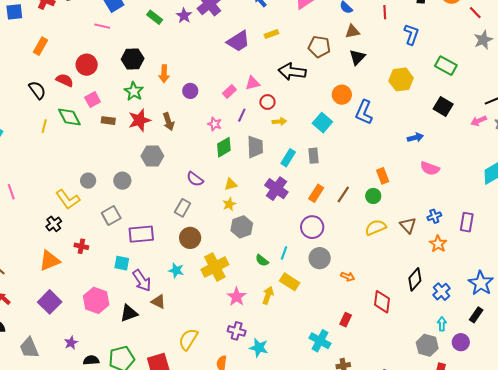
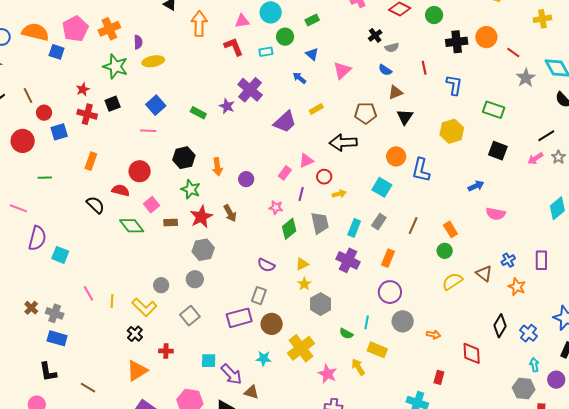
yellow line: (44, 126) -> (112, 301), moved
gray hexagon: (152, 156) -> (203, 250), moved
gray rectangle: (314, 156) -> (379, 222), turned 49
pink line: (11, 192) -> (88, 293), moved
brown line: (343, 194) -> (413, 226), moved
purple rectangle: (141, 234) -> (239, 318), moved
yellow arrow: (268, 295) -> (358, 367), turned -42

